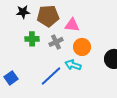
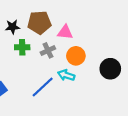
black star: (23, 12) -> (13, 27), moved

